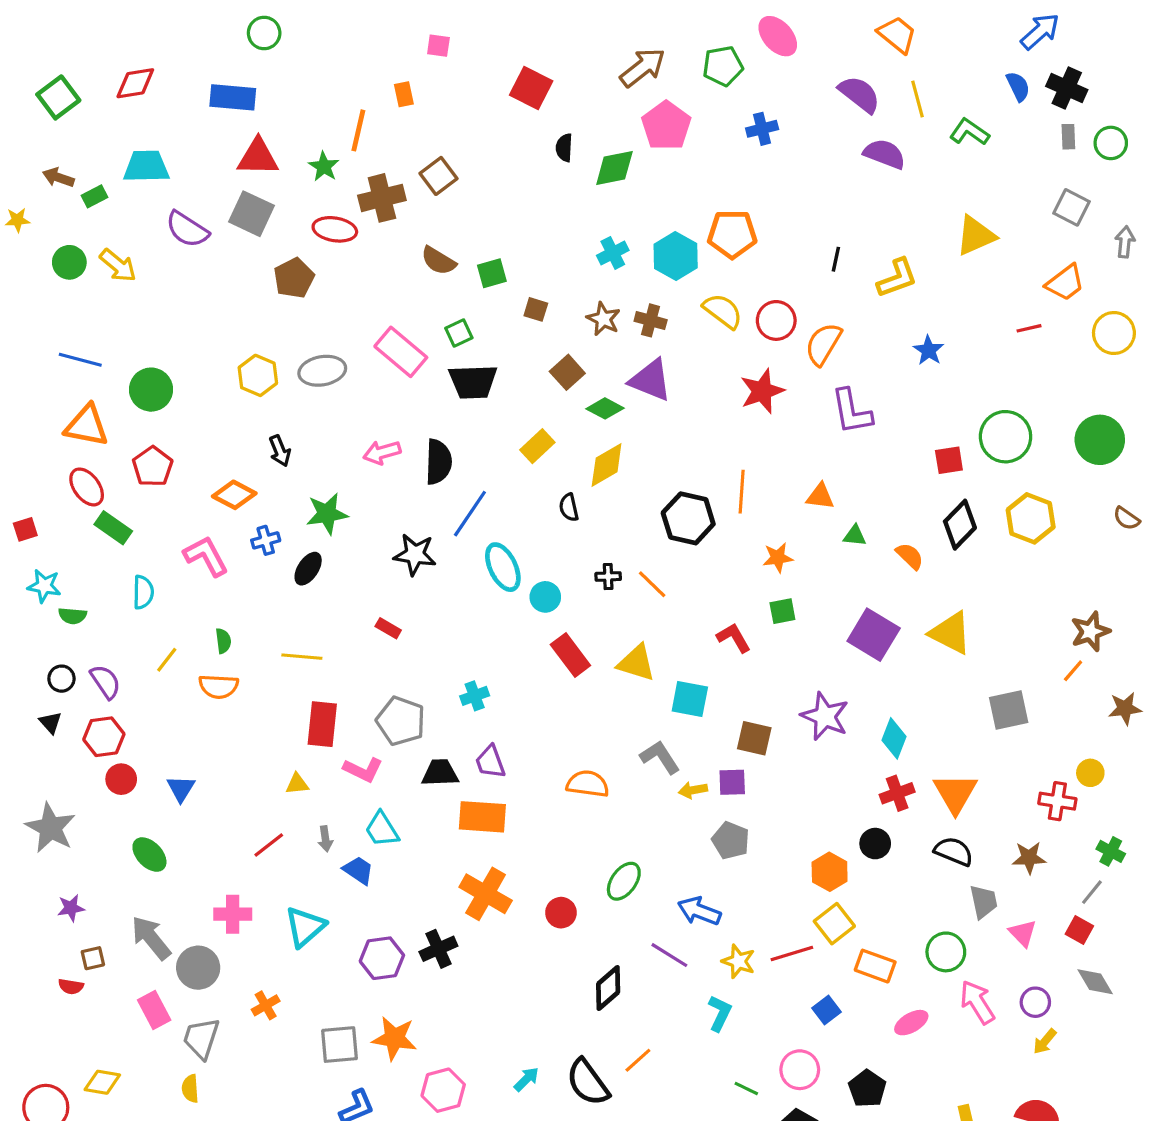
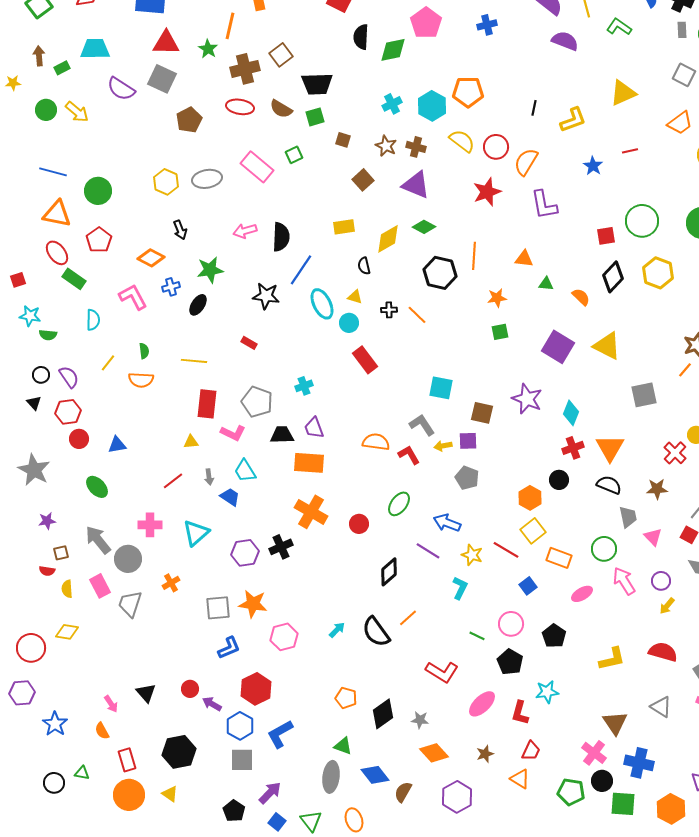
black semicircle: (564, 148) -> (361, 37), size x1.4
brown arrow: (58, 178) -> (39, 56), turned 66
red ellipse: (335, 229) -> (240, 107), moved
red line: (1029, 328) -> (630, 151), moved
black trapezoid: (473, 382) -> (317, 84), moved
green diamond: (605, 408) -> (424, 227), moved
yellow rectangle: (537, 446) -> (344, 227), turned 35
red L-shape: (734, 638) -> (409, 455), moved
yellow triangle: (636, 663) -> (355, 297), moved, size x0.6
blue triangle: (181, 789) -> (117, 445), turned 48
red cross: (1057, 801) -> (675, 453), turned 35
red line: (792, 953) -> (506, 550), turned 48
yellow semicircle: (190, 1089) -> (67, 589), moved

